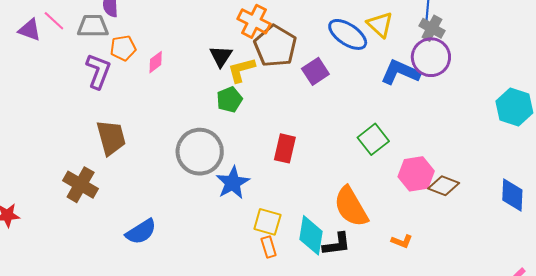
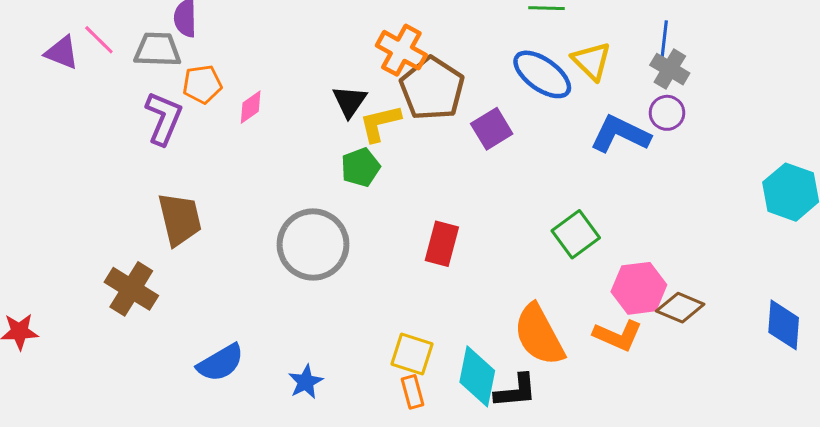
purple circle: (431, 57) -> (667, 113), size x0.6
blue star: (233, 183) -> (306, 382), moved, size x0.7
orange L-shape: (402, 241) -> (618, 335), moved, size x1.5

